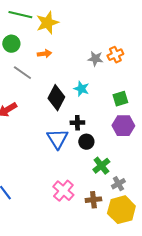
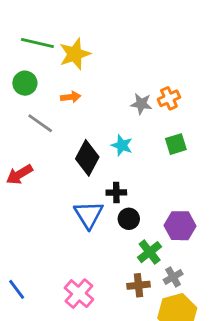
green square: (120, 99) -> (176, 144), moved
purple hexagon: (123, 126) -> (180, 226), moved
pink cross: (63, 191) -> (79, 294), moved
brown cross: (93, 200) -> (138, 285), moved

